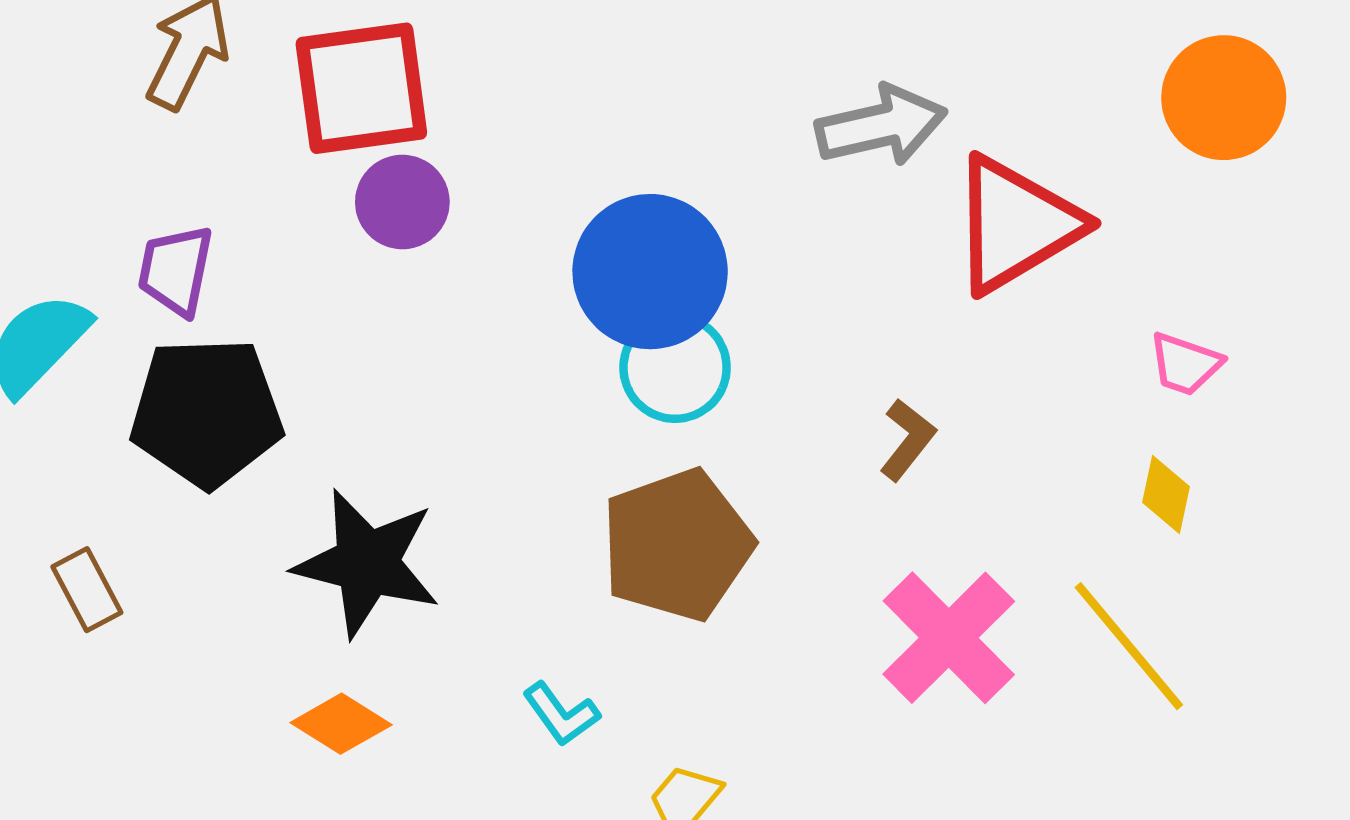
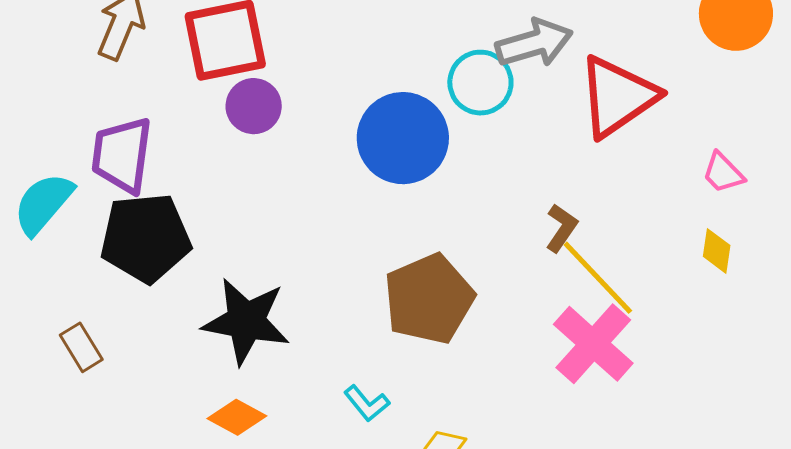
purple trapezoid: (176, 270) -> (122, 155), size x1.4
pink trapezoid: (1185, 364) -> (723, 173), turned 30
cyan circle: (675, 368) -> (480, 83), moved
yellow line: (1129, 646) -> (598, 278), moved

